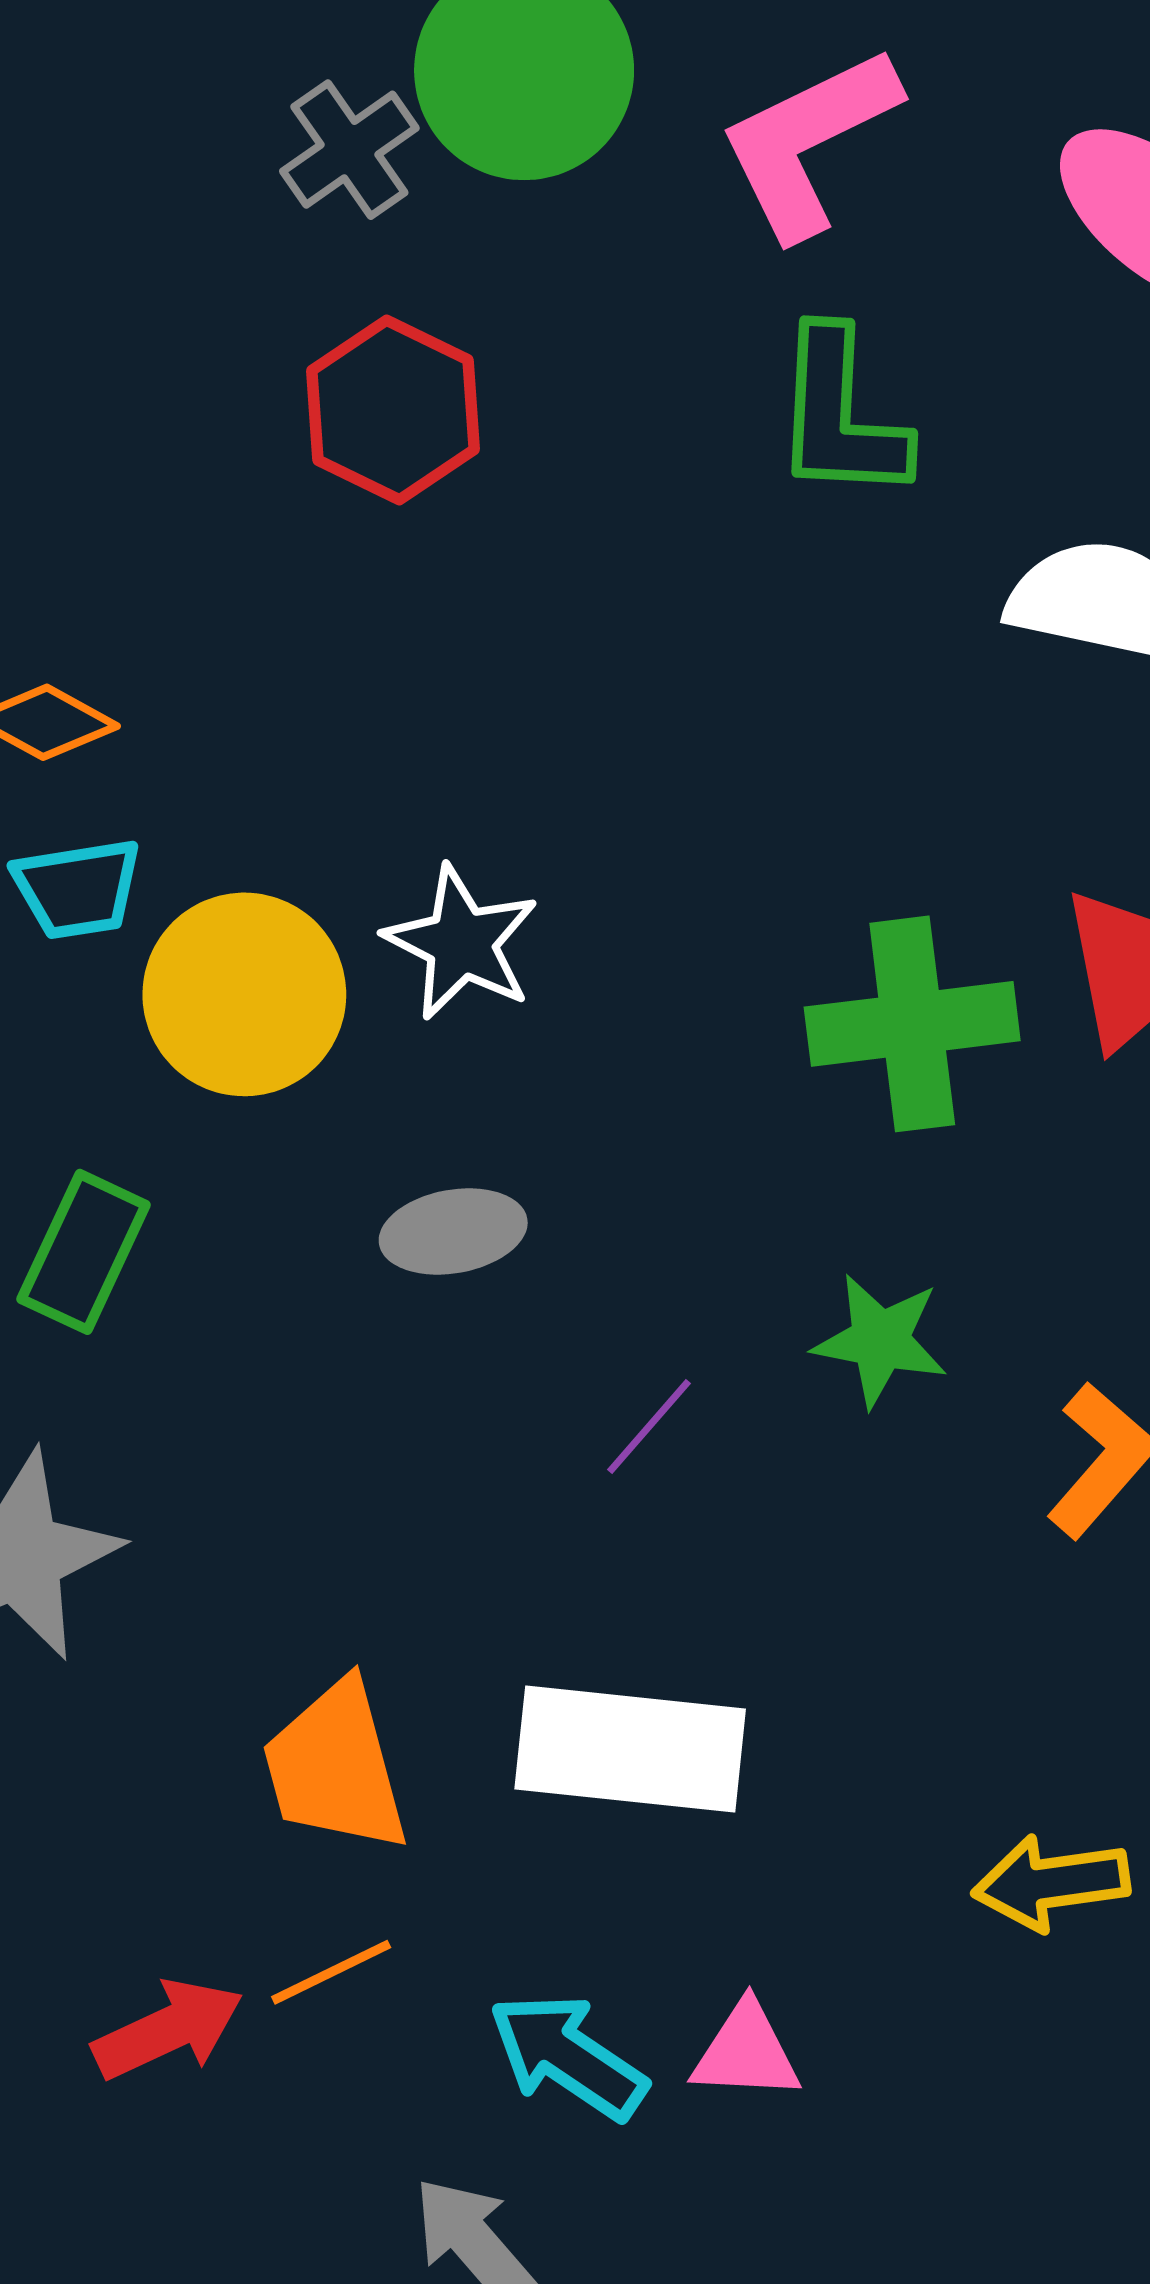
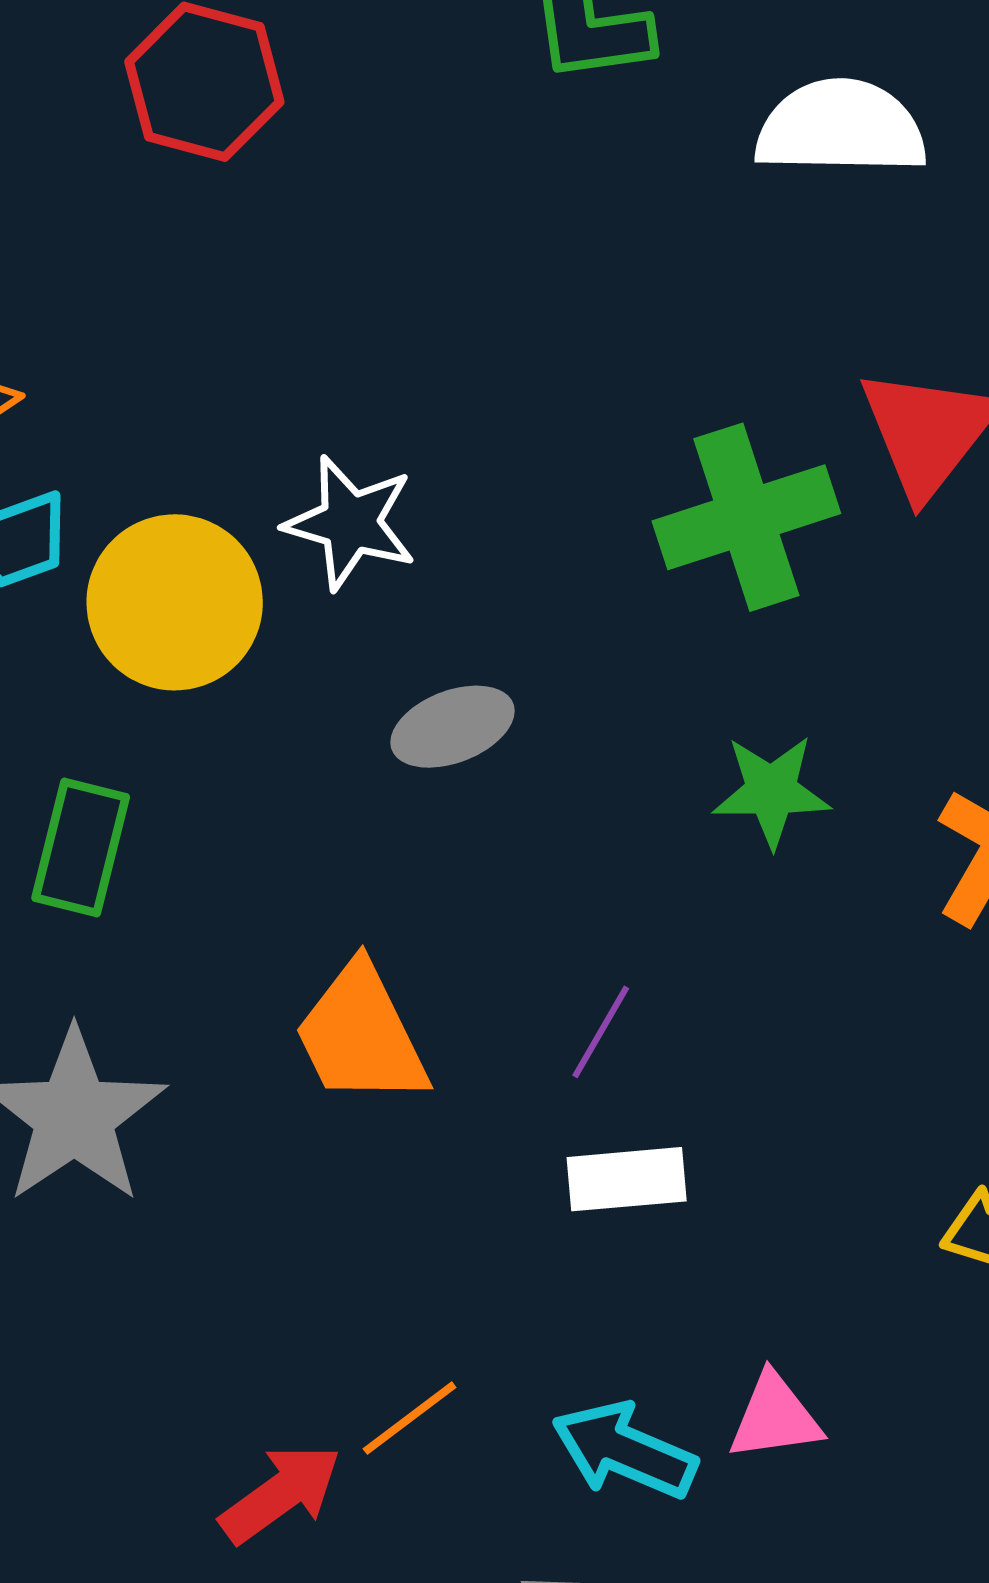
gray ellipse: (453, 1232) -> (453, 727), moved
purple line: (649, 1427) -> (601, 1032), moved
white rectangle: (630, 1749) -> (627, 1179), size x0.6
orange trapezoid: (335, 1767) -> (361, 1035), moved

